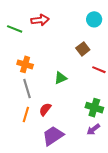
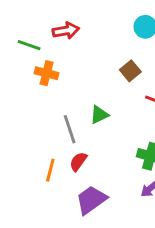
orange cross: (25, 64) -> (47, 73), moved
gray line: (27, 89) -> (70, 129), moved

